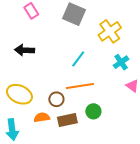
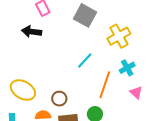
black arrow: (24, 50) -> (32, 32), moved
orange line: (80, 86) -> (105, 85), moved, turned -68

